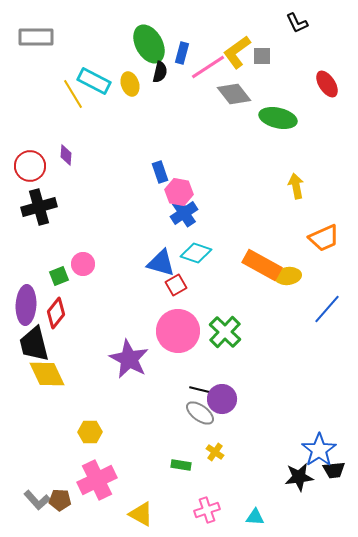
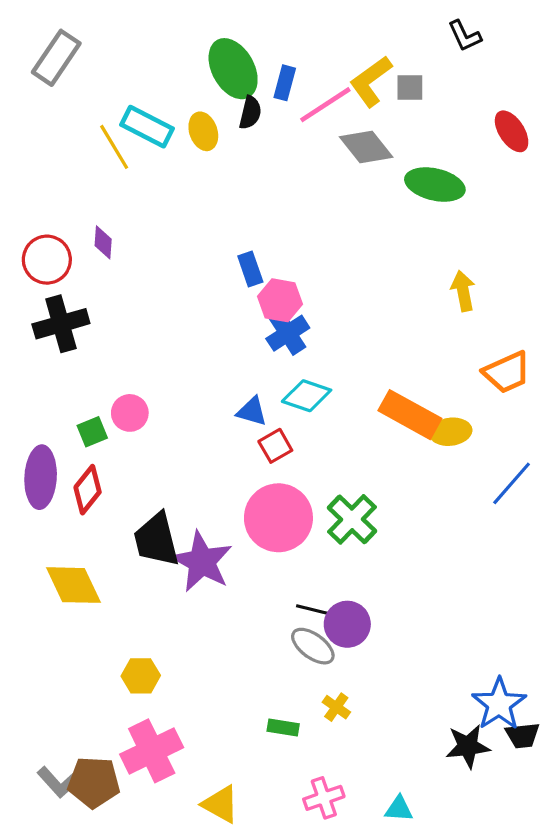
gray rectangle: (36, 37) -> (56, 58), turned -56
blue triangle: (161, 263) -> (252, 411), size x0.7
black trapezoid: (34, 344) -> (156, 540), moved
brown pentagon: (60, 500) -> (94, 782), size x1.5

